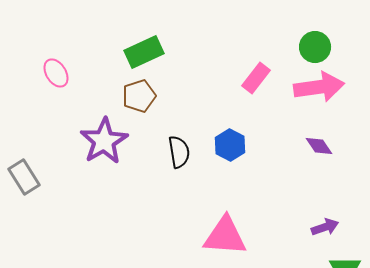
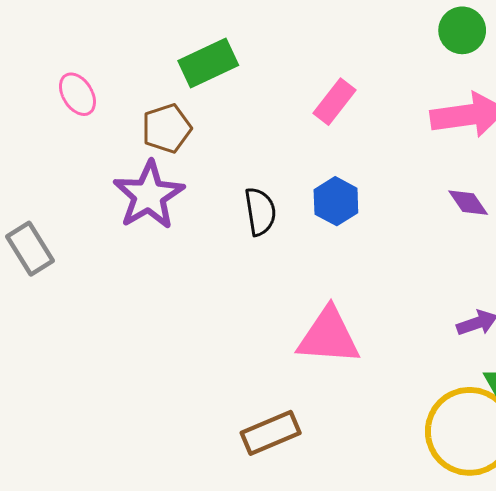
green circle: (315, 47) -> (462, 30), moved
pink rectangle: (256, 78) -> (334, 102), moved
brown pentagon: (139, 96) -> (167, 128), moved

